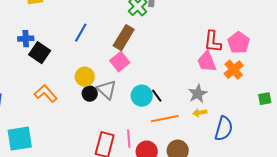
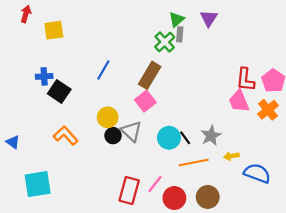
gray star: (198, 94) -> (211, 136), moved
blue semicircle: (224, 129) -> (257, 173), turned -85
pink line: (129, 139) -> (155, 184), turned 42

